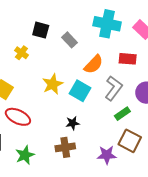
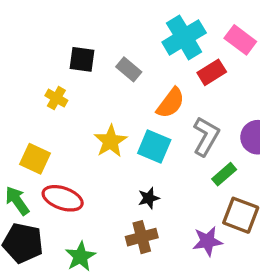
cyan cross: (107, 24) -> (184, 37), turned -36
red rectangle: (128, 59) -> (212, 72), moved, turned -30

